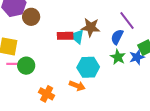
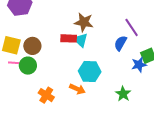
brown circle: (31, 17) -> (32, 46), moved
brown star: (91, 27) -> (84, 22), moved
green star: (118, 57) -> (123, 94), moved

